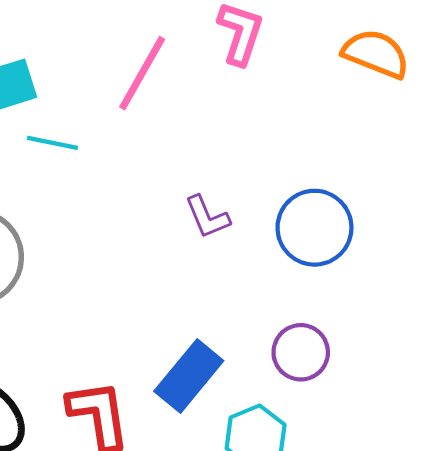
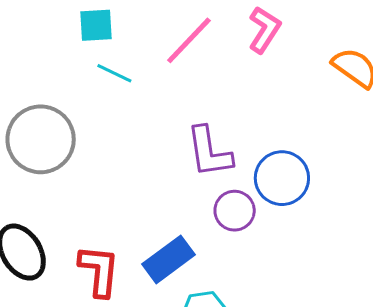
purple L-shape: (207, 217) -> (209, 152), size x1.6
purple circle: (301, 352) -> (235, 211), moved

